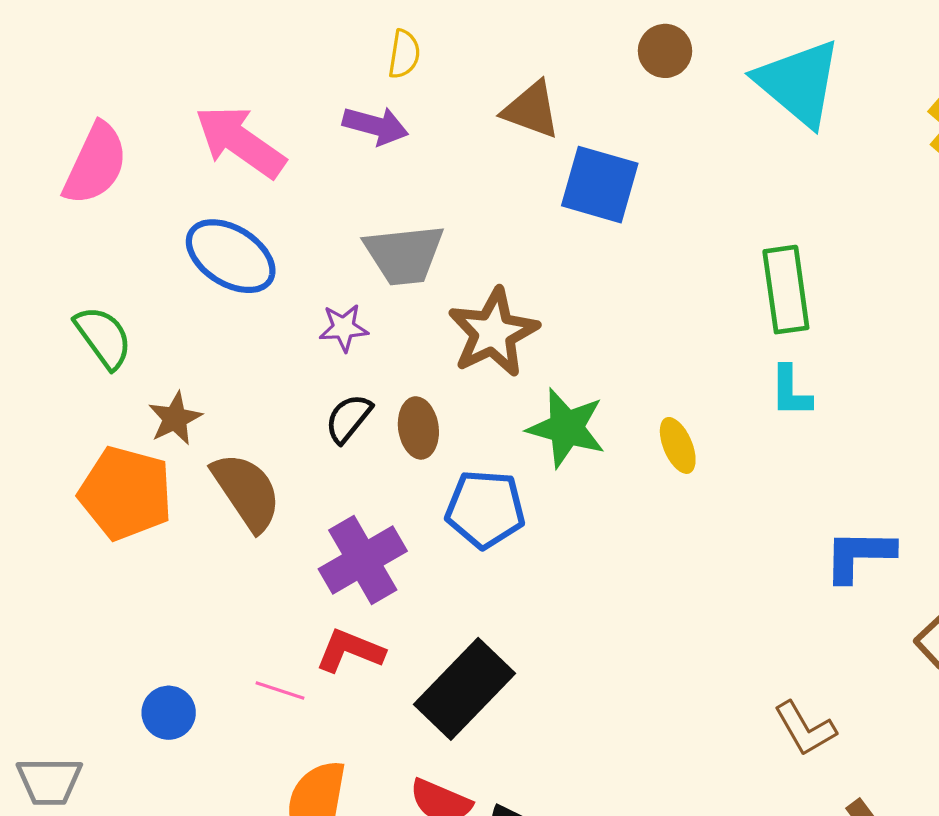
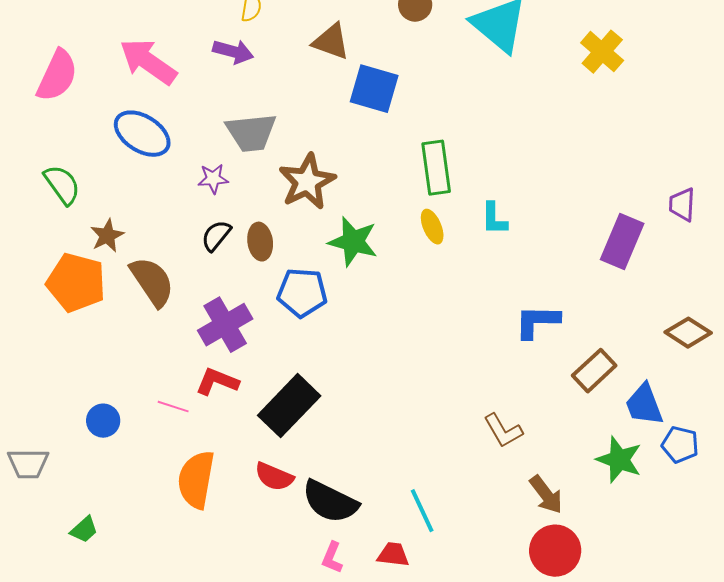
green rectangle: (786, 290) -> (436, 168), moved
yellow ellipse: (678, 445) -> (432, 227), moved

